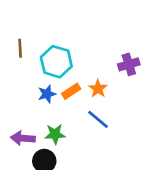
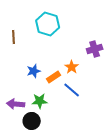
cyan hexagon: (56, 62) -> (48, 24), moved
orange rectangle: (71, 91) -> (54, 77), moved

